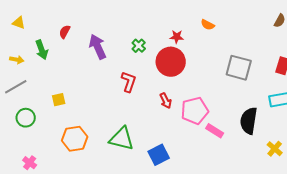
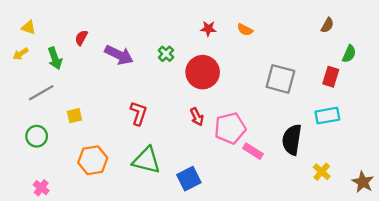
red star: (177, 37) -> (208, 29), moved
purple arrow: (98, 47) -> (119, 55), turned 140
yellow arrow: (17, 60) -> (21, 54), moved, turned 136
red L-shape: (129, 82) -> (139, 113), moved
gray line: (16, 87) -> (41, 93), moved

